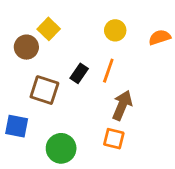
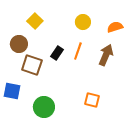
brown circle: (26, 47) -> (19, 44), moved
brown arrow: (122, 105) -> (106, 55), moved
orange square: (114, 139) -> (92, 100), moved

